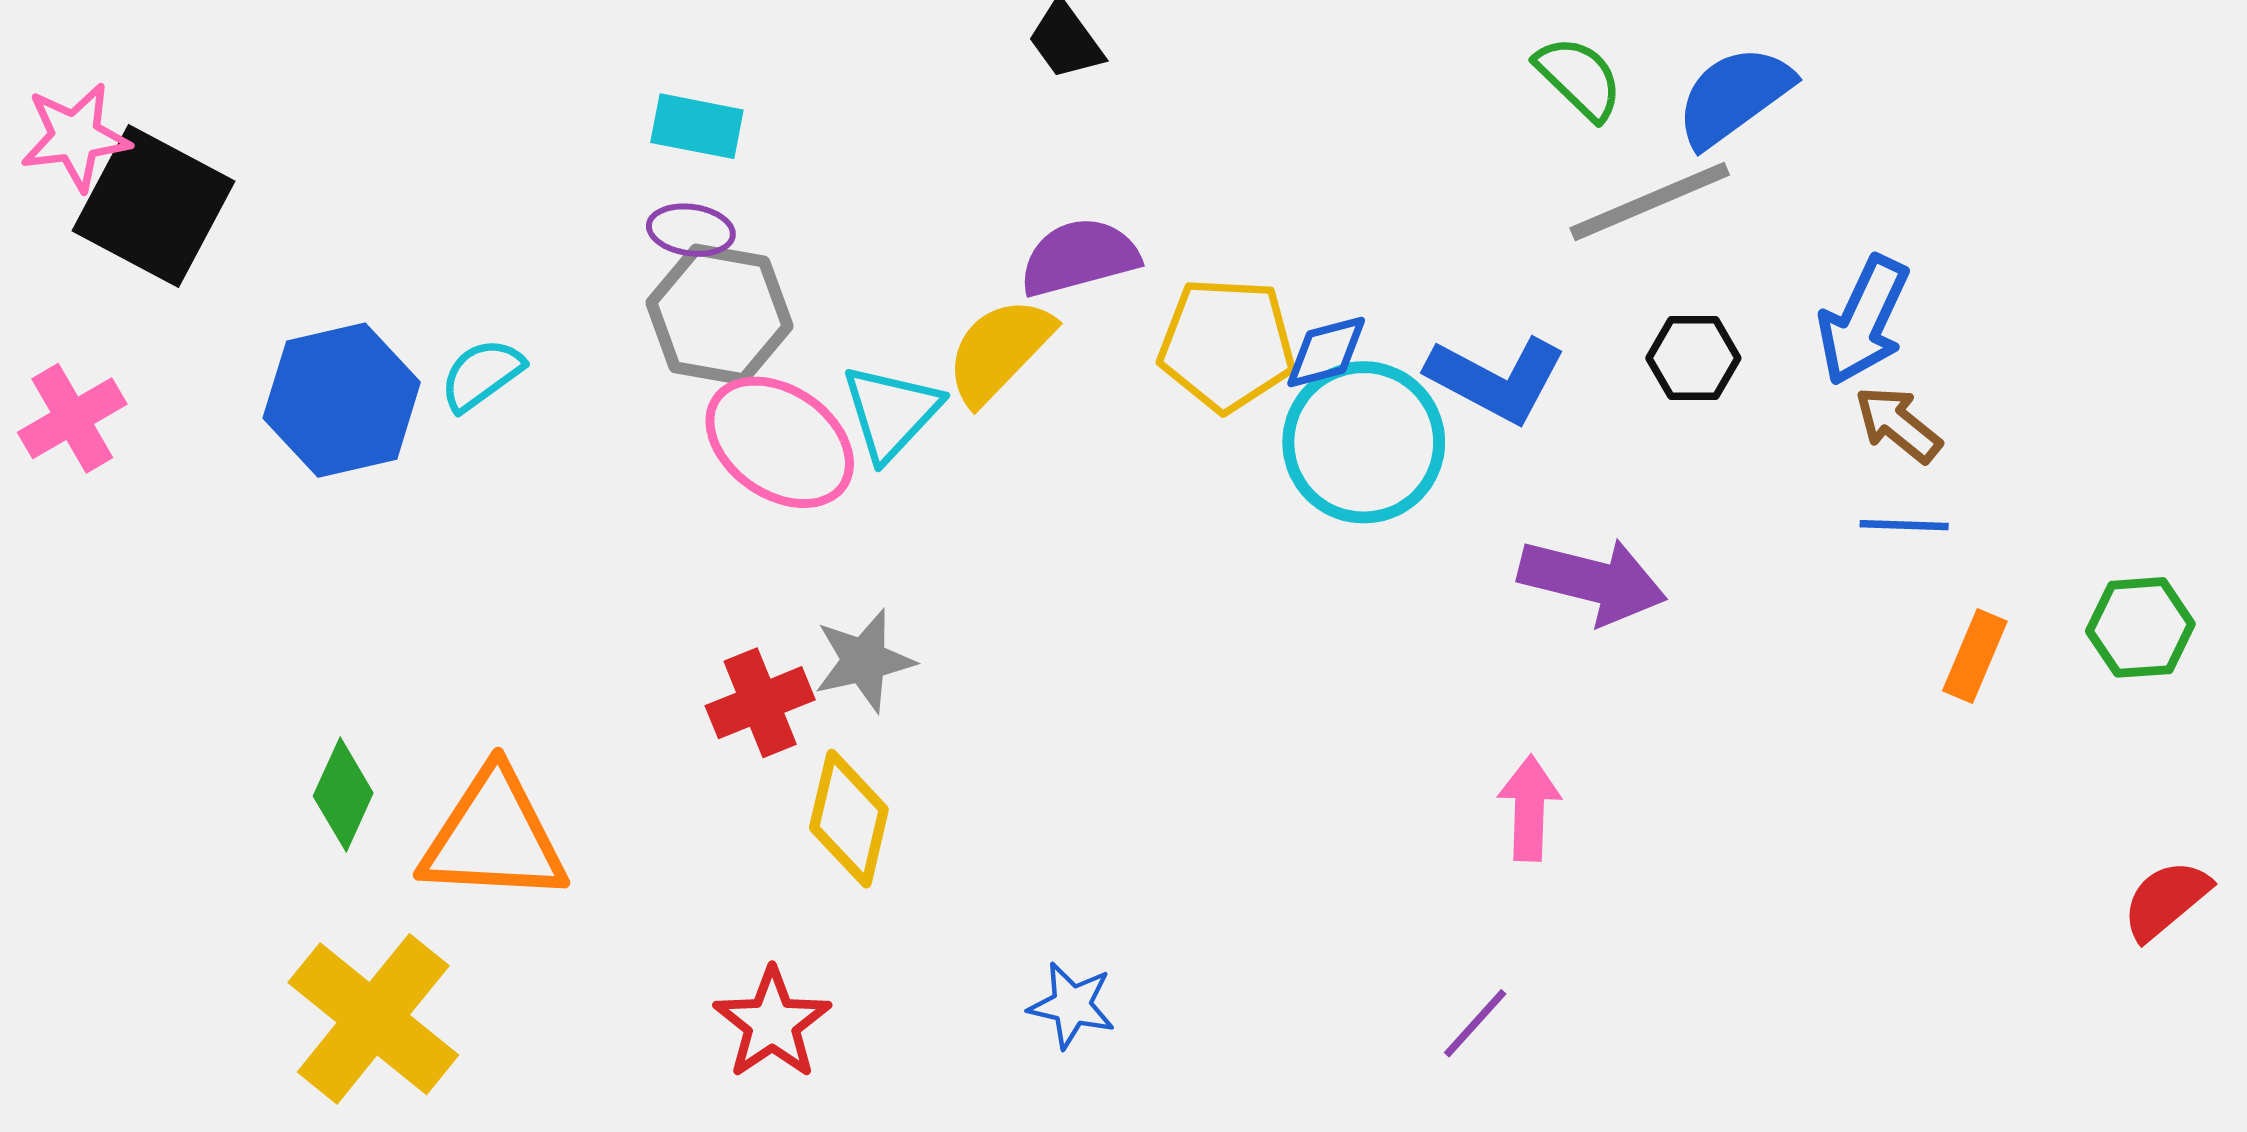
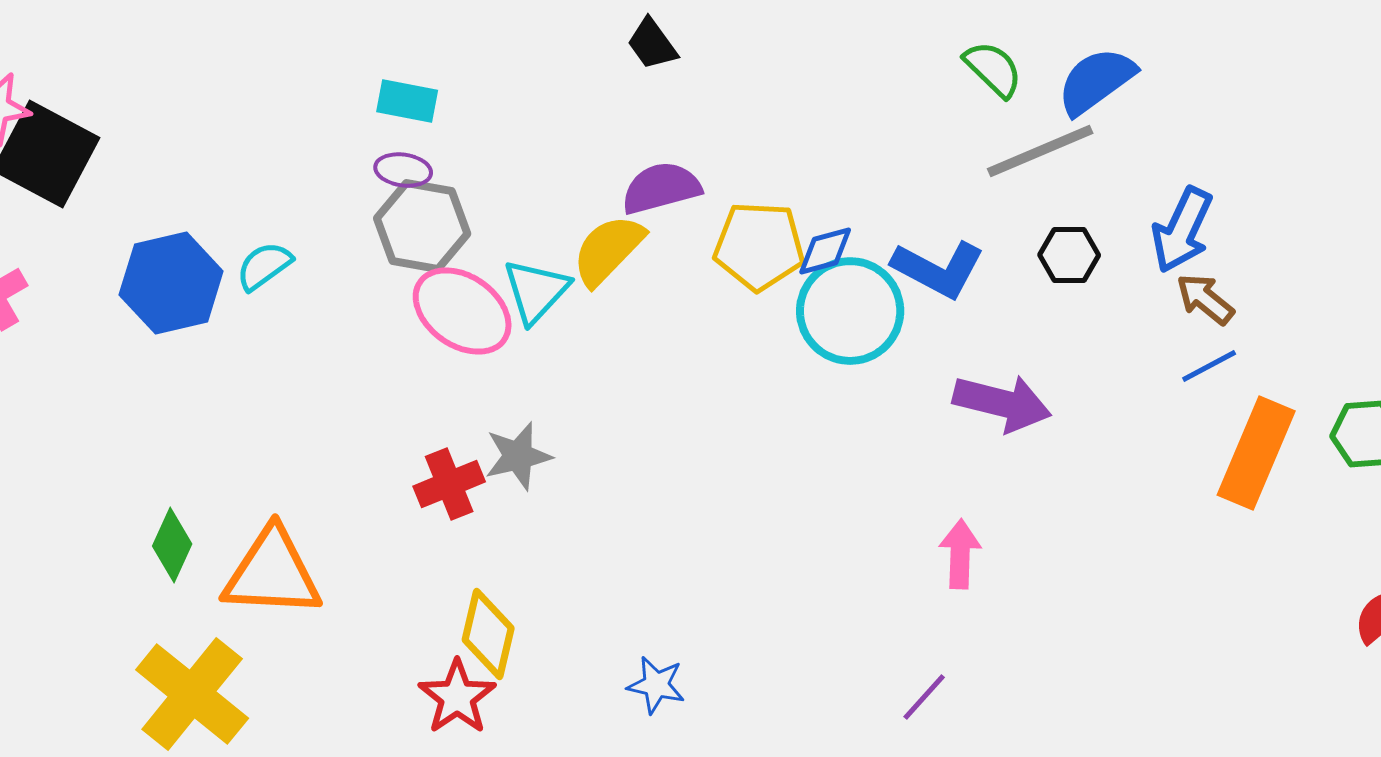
blue line: (1904, 525) -> (1209, 366), turned -30
orange rectangle: (1975, 656) -> (1256, 453), size x1.8
yellow diamond: (849, 819) -> (488, 634), moved

